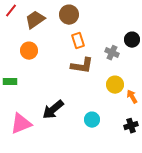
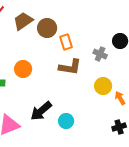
brown circle: (69, 15) -> (47, 28), moved
orange circle: (29, 51) -> (23, 69), moved
cyan circle: (92, 120) -> (66, 121), moved

